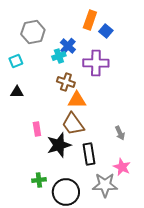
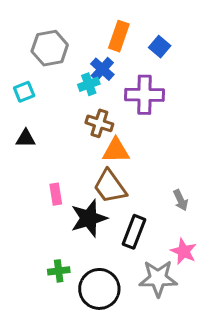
orange rectangle: (90, 20) -> (119, 36), moved
black rectangle: (89, 154) -> (134, 232), turned 30

